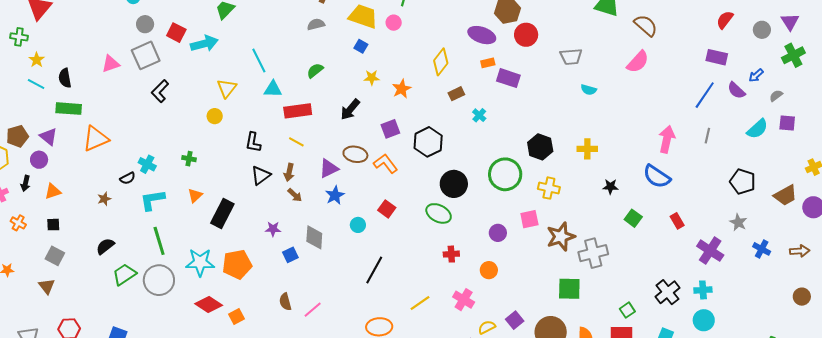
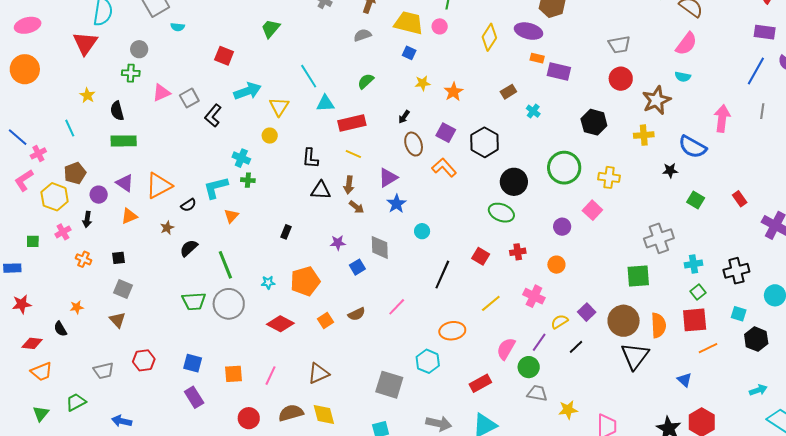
gray circle: (145, 24) -> (139, 49), moved
red circle: (526, 35) -> (621, 79), moved
green cross: (19, 37) -> (131, 73), moved
cyan arrow: (204, 44) -> (247, 91), moved
gray square: (146, 55) -> (189, 98), moved, size x0.7
yellow diamond: (441, 62) -> (489, 37), moved
orange rectangle: (488, 63) -> (537, 58), turned 32
cyan line: (36, 84) -> (70, 128), moved, turned 42
cyan semicircle: (589, 90) -> (683, 77), moved
black arrow: (350, 109) -> (404, 117), size x0.6
purple square: (390, 129) -> (446, 133), turned -36
purple triangle: (49, 137) -> (125, 183), moved
orange triangle: (96, 139) -> (159, 186), moved
black hexagon: (540, 147) -> (594, 122), moved
brown ellipse: (355, 154) -> (414, 144), moved, turned 65
cyan cross: (147, 164) -> (241, 158), moved
black triangle: (261, 175) -> (321, 190), turned 45
blue semicircle: (657, 176) -> (693, 147), moved
orange triangle: (53, 191) -> (129, 216), moved
orange triangle: (195, 195) -> (231, 216), moved
cyan L-shape: (152, 200) -> (216, 188), moved
red square: (387, 209) -> (481, 256), moved
black rectangle: (222, 213) -> (286, 232), size x0.5
pink square: (529, 219) -> (592, 210), turned -30
brown star: (561, 237) -> (656, 100), moved
black semicircle: (105, 246) -> (189, 248), moved
cyan star: (200, 262) -> (268, 283), size x0.5
green trapezoid: (124, 274) -> (194, 301), turned -145
cyan cross: (703, 290) -> (694, 264), moved
black cross: (668, 292) -> (736, 271), turned 30
brown semicircle: (285, 302) -> (357, 314), turned -96
pink line: (313, 310) -> (397, 307), moved
orange square: (236, 317) -> (325, 321), moved

